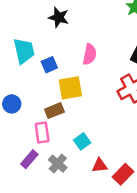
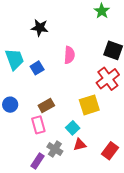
yellow square: (70, 88) -> (89, 105), moved
purple rectangle: (29, 159) -> (38, 161), moved
red triangle: (100, 165) -> (80, 145), moved

